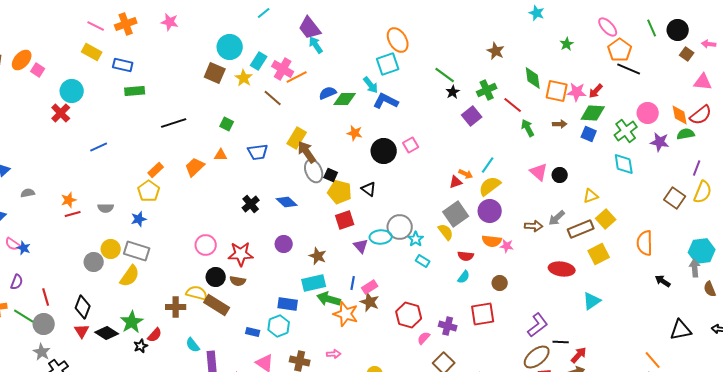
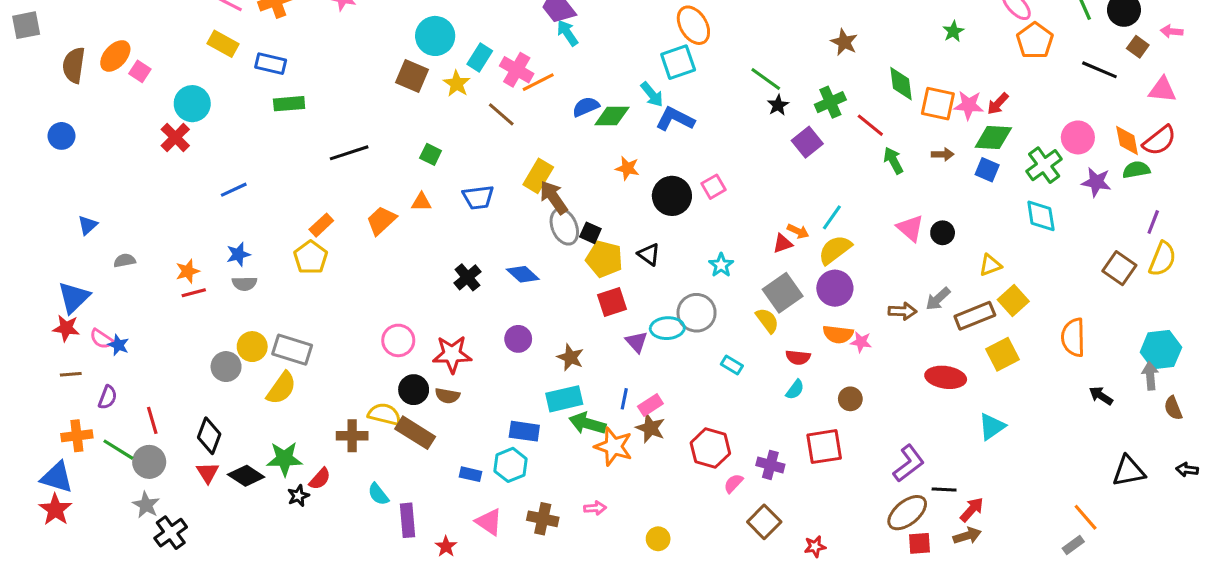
black line: (629, 69) -> (1099, 70), moved
blue star: (139, 219) -> (238, 254), moved
cyan star: (416, 239) -> (721, 265), moved
green star: (132, 322) -> (284, 459), turned 30

